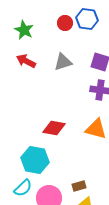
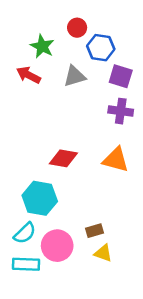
blue hexagon: (87, 19) -> (101, 48), moved
green star: (24, 30) -> (42, 46), moved

